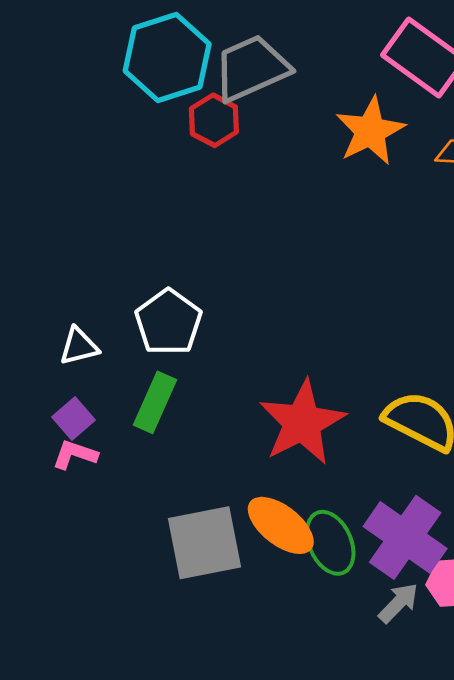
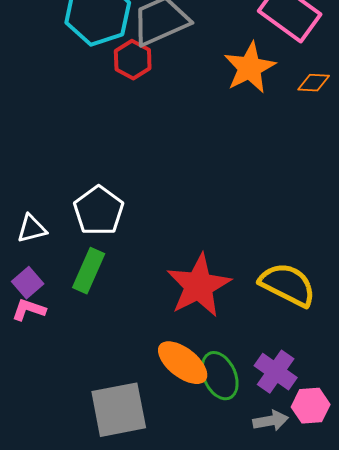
purple cross: (405, 537) -> (276, 372), size x0.7
gray square: (205, 543) -> (119, 410), moved
gray arrow: (398, 603) -> (271, 421), turned 36

